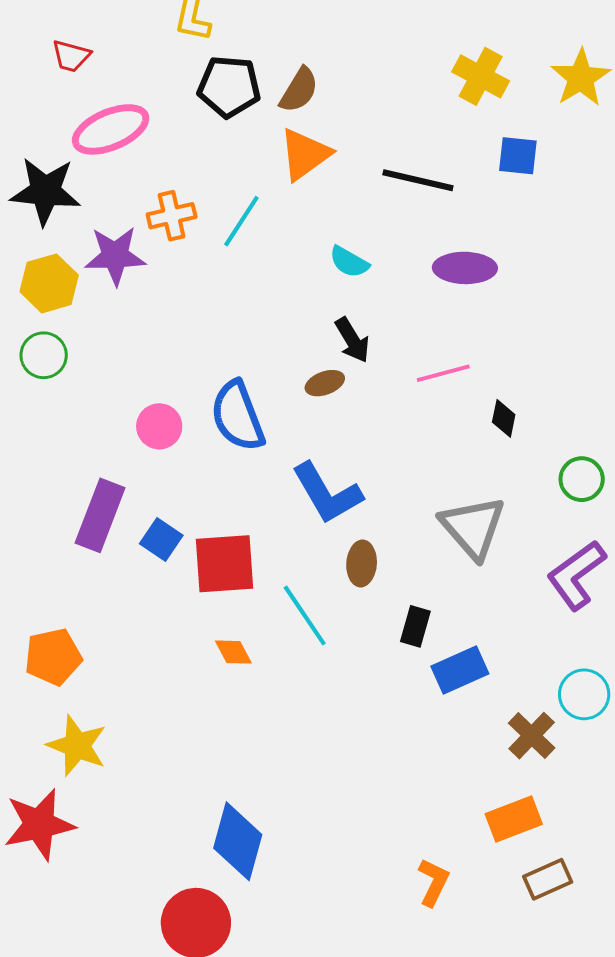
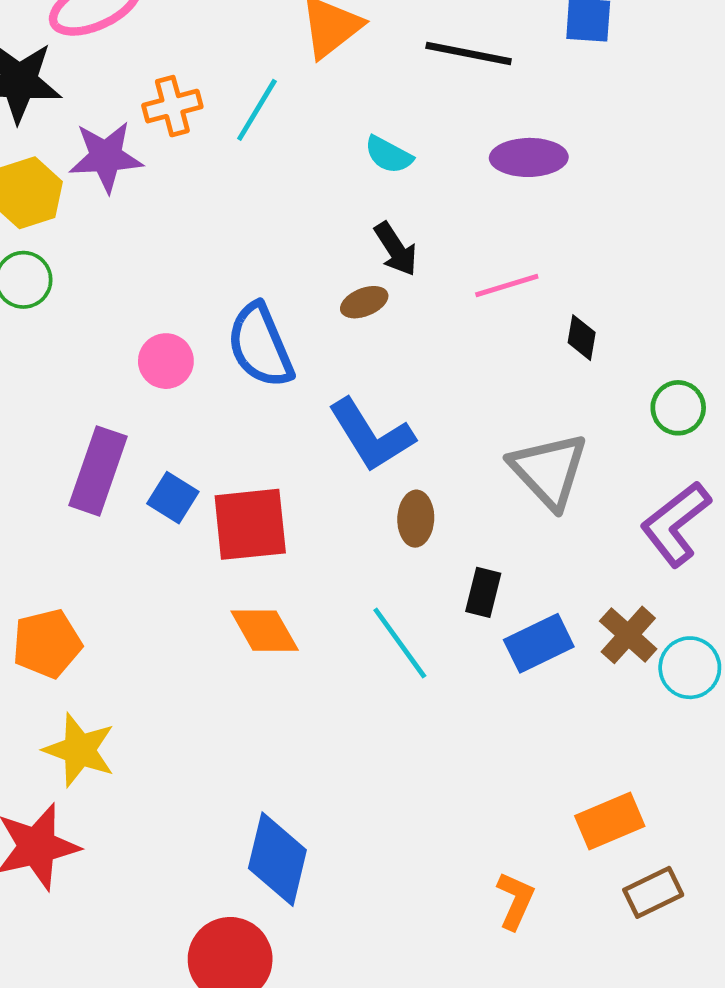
cyan line: (305, 616) -> (400, 643), moved
orange diamond: (233, 652) -> (265, 631), size x1.5
brown cross: (532, 736) -> (628, 635), moved

